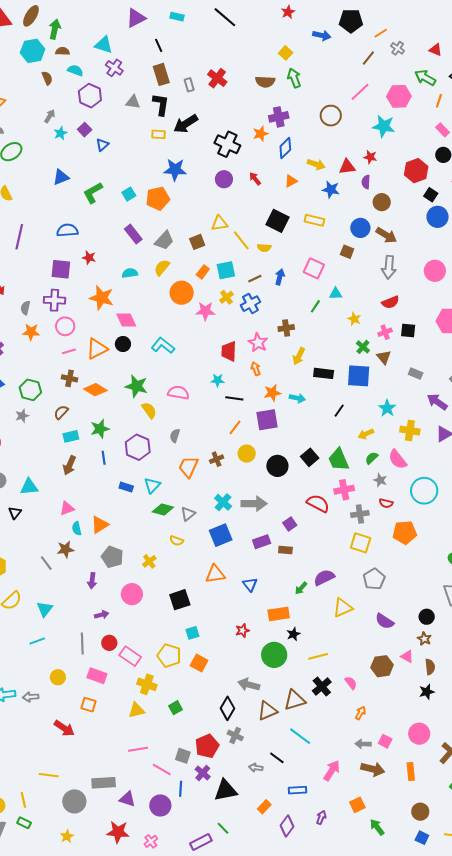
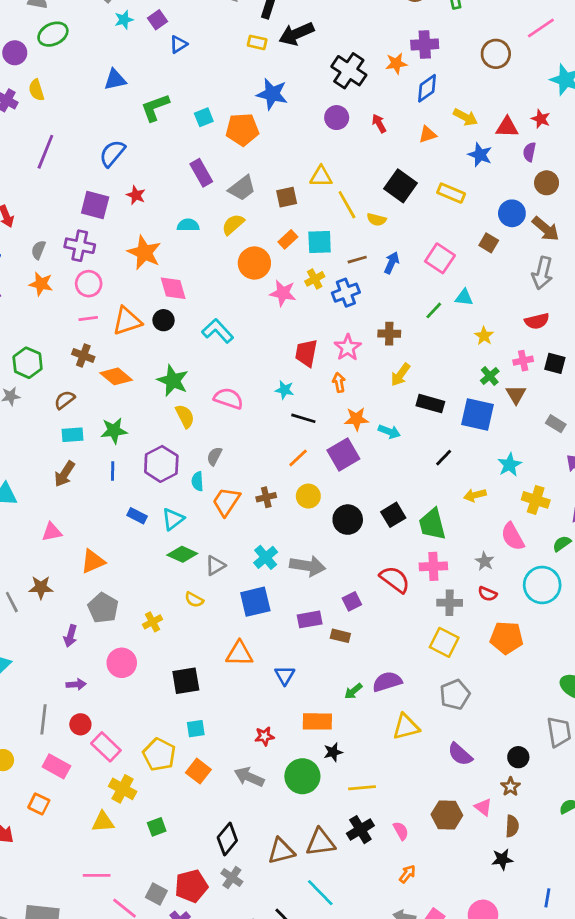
blue semicircle: (67, 230) -> (112, 153), turned -55
purple square: (267, 420) -> (343, 454), turned -30
green semicircle: (372, 458) -> (562, 544), moved
cyan semicircle: (77, 528) -> (198, 481), moved
gray arrow: (249, 685) -> (249, 777), moved

